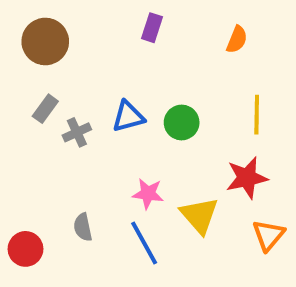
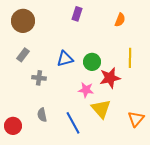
gray cross: (77, 132) -> (39, 78), moved, turned 32
red star: (247, 178) -> (110, 78), moved
pink star: (148, 194) -> (86, 90), moved

